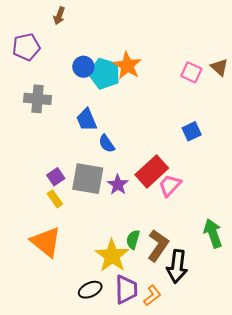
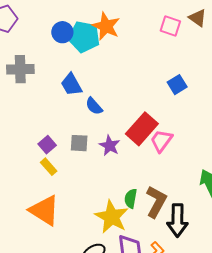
gray square: (88, 179) -> (79, 143), size x0.6

